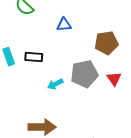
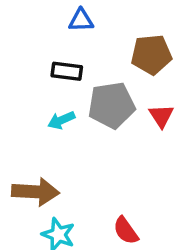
black rectangle: (34, 57) -> (67, 71), moved

